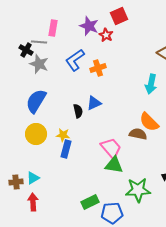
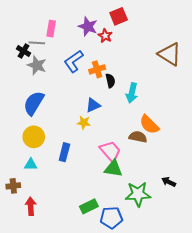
cyan arrow: (151, 84) -> (132, 93), moved
black semicircle: (78, 111) -> (110, 81), moved
yellow star: (63, 135) -> (84, 123), moved
cyan triangle: (33, 178) -> (31, 164), moved, turned 32

